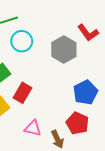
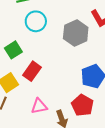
pink triangle: (33, 128) -> (39, 106), turned -30

